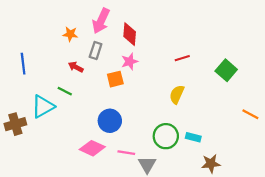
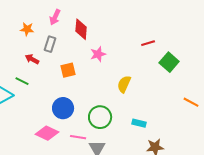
pink arrow: (101, 21) -> (55, 17), size x0.7
red line: (182, 58) -> (148, 43), moved
pink star: (130, 61) -> (98, 54), moved
green circle: (166, 136) -> (100, 117), moved

